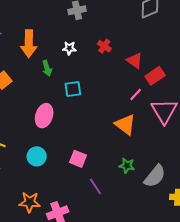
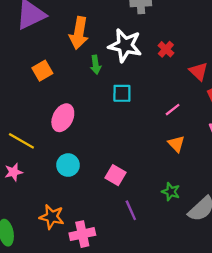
white star: (69, 48) -> (125, 45), size x2.0
pink line: (136, 95) -> (173, 110), moved
pink ellipse: (44, 116) -> (63, 118), moved
orange triangle: (125, 125) -> (176, 144), size x0.7

